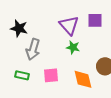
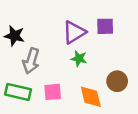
purple triangle: (69, 25) -> (74, 32), turned 40
green rectangle: (22, 75) -> (18, 92), size x1.5

